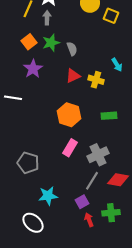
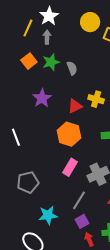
purple star: (33, 69) -> (42, 98), moved
red triangle: (73, 76) -> (75, 106), moved
white line: (13, 98) -> (16, 137), moved, turned 60
gray pentagon: (28, 163) -> (28, 182), turned -30
gray line: (92, 181) -> (79, 200), moved

